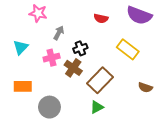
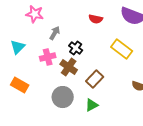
black cross: (80, 48) -> (76, 48), turned -32
brown rectangle: (100, 80) -> (95, 79), size x0.7
orange rectangle: (23, 86) -> (20, 85), turned 30
gray circle: (49, 107) -> (63, 97), moved

